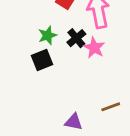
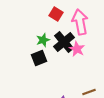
black cross: (76, 38) -> (64, 42), size x1.5

